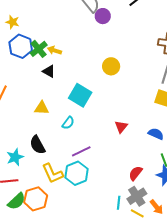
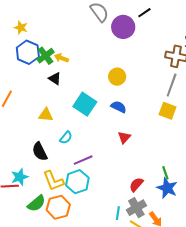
purple circle: (103, 16) -> (123, 27), moved, size x1.5
cyan semicircle: (68, 123) -> (66, 138), moved
blue semicircle: (156, 134) -> (119, 107), moved
cyan star: (15, 157) -> (20, 177), moved
orange hexagon: (36, 199) -> (58, 207), moved
green semicircle: (17, 201) -> (36, 203), moved

